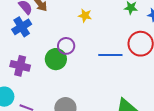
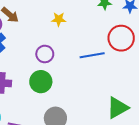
green circle: (56, 59) -> (41, 82), moved

